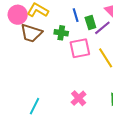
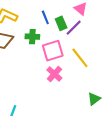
pink cross: (79, 98) -> (54, 74), moved

